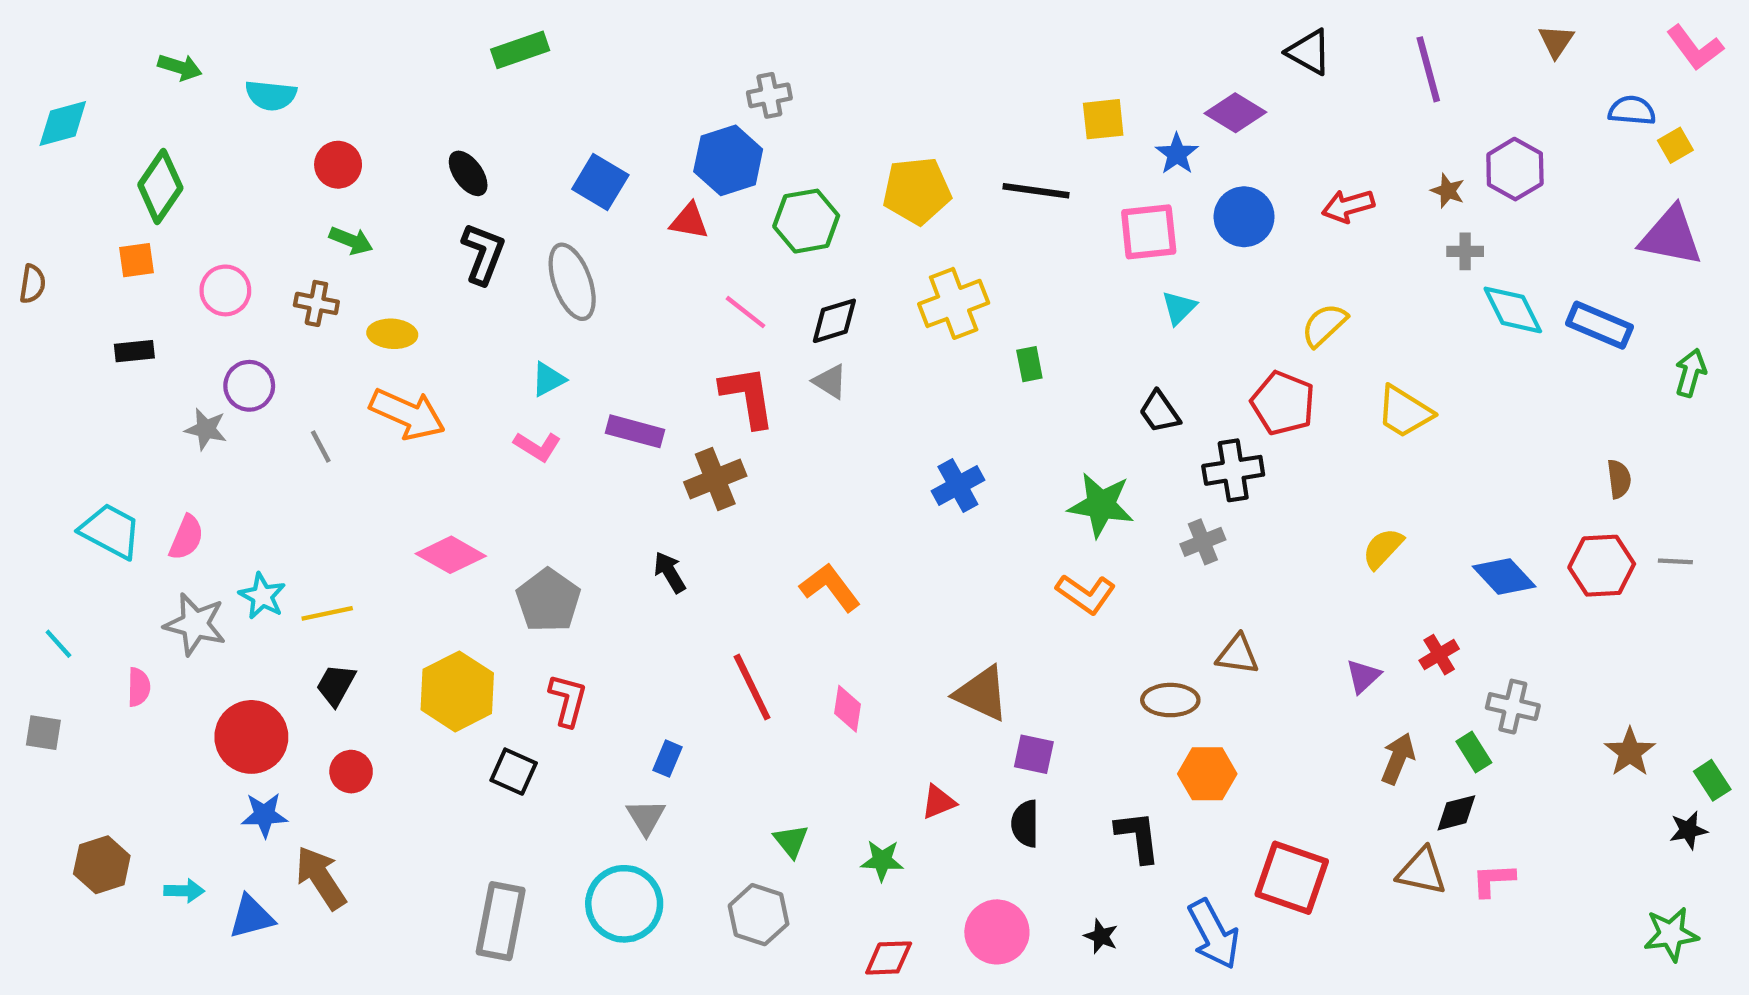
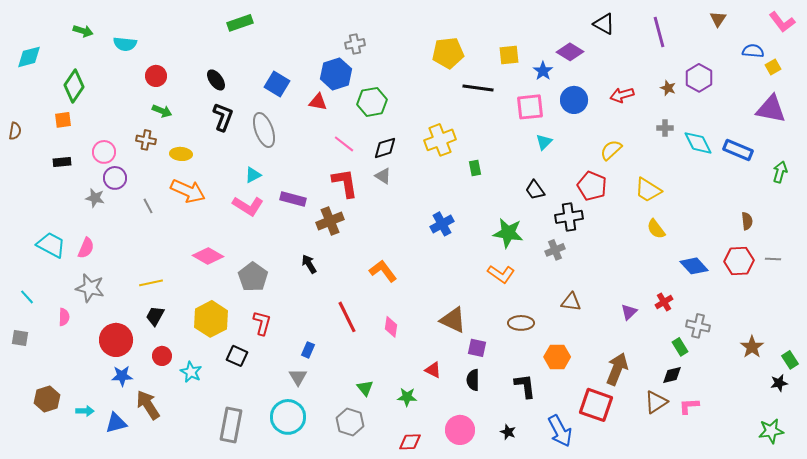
yellow pentagon: (917, 191) -> (448, 53), moved
gray cross: (1465, 251) -> (665, 128), moved
pink circle: (225, 290) -> (104, 152), moved
pink L-shape: (537, 446) -> (248, 206), size x1.4
yellow semicircle: (1383, 548) -> (656, 229), moved, turned -80
cyan star: (262, 596) -> (191, 372), moved
brown ellipse: (1170, 700) -> (521, 323), moved
brown arrow: (1398, 759) -> (617, 369), moved, size x1.4
red triangle: (938, 802) -> (433, 370), turned 48
brown triangle: (1422, 871) -> (656, 402), turned -45

